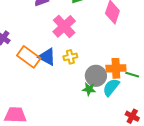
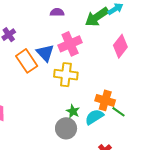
blue triangle: (47, 57) -> (45, 53), moved
yellow cross: (70, 57) -> (66, 75), size x1.6
gray circle: (96, 76) -> (66, 128), moved

